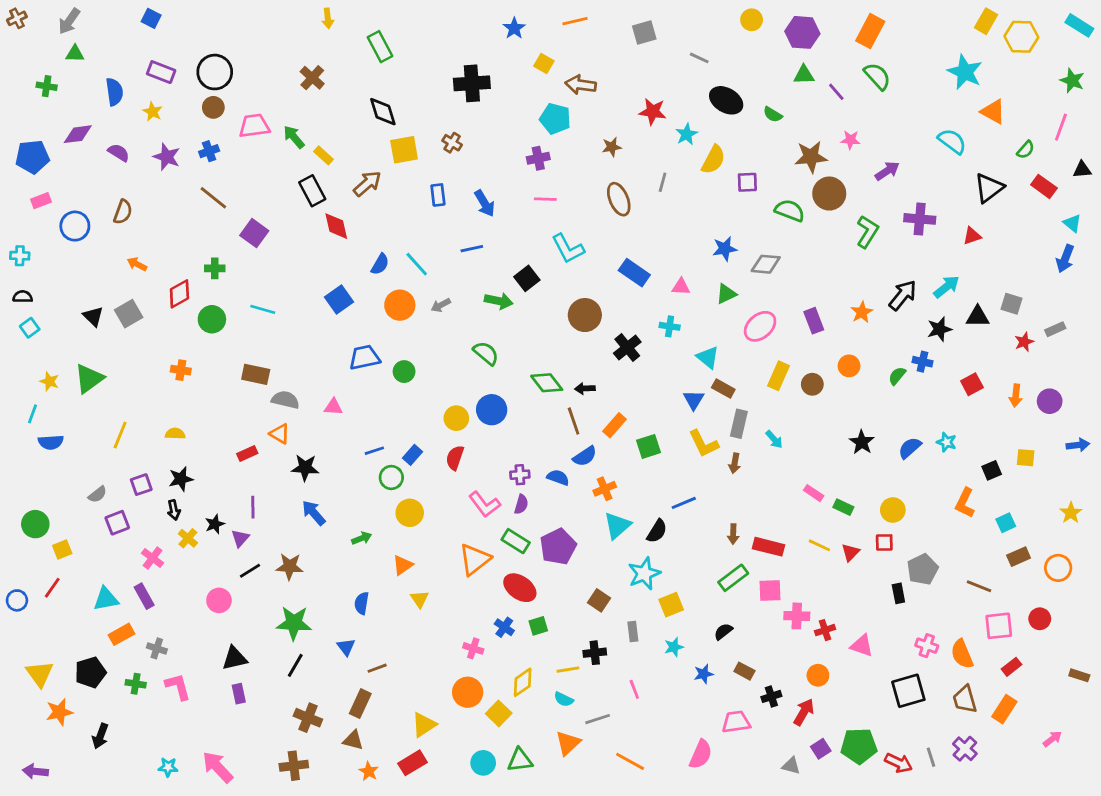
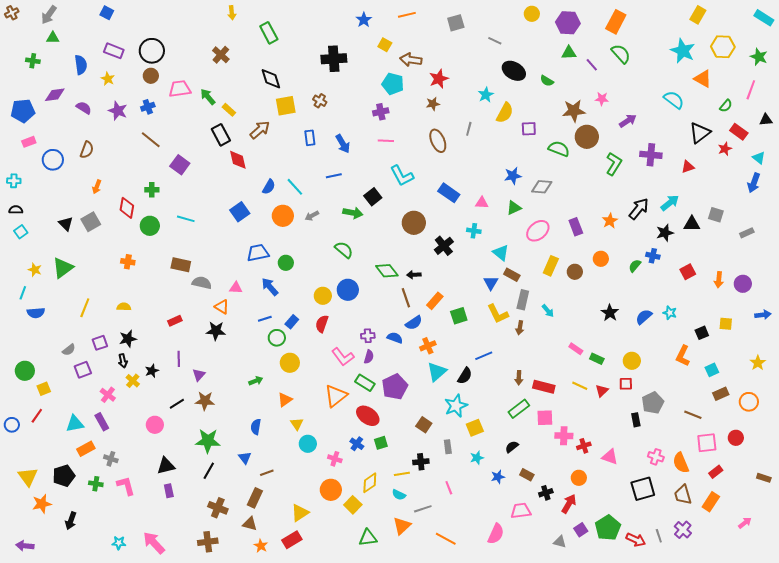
yellow hexagon: (1021, 37) -> (723, 47), moved
red star: (653, 112) -> (439, 79), moved, turned -30
orange arrow: (137, 264) -> (97, 187), turned -96
red diamond: (179, 294) -> (127, 208), turned -50
red star: (1024, 342) -> (725, 149), moved
orange triangle: (280, 434) -> (222, 307), moved
blue arrow: (314, 513) -> (270, 287), moved
purple triangle: (240, 538) -> (199, 375), moved
green pentagon: (859, 746) -> (608, 528), turned -30
cyan circle: (483, 763) -> (308, 444), moved

